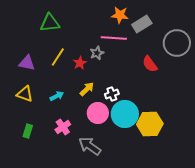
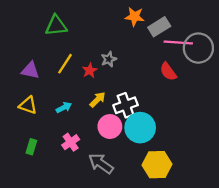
pink line: (114, 38) -> (178, 42), moved
white cross: (112, 94) -> (126, 105), size x1.5
yellow hexagon: (150, 124) -> (157, 165), moved

